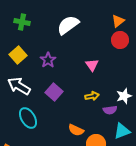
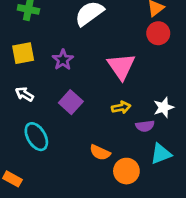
yellow square: (18, 55) -> (23, 53), turned 30
pink triangle: (92, 65) -> (121, 66), size x1.6
white arrow: (19, 86) -> (24, 94), size x0.6

